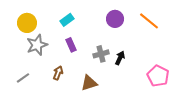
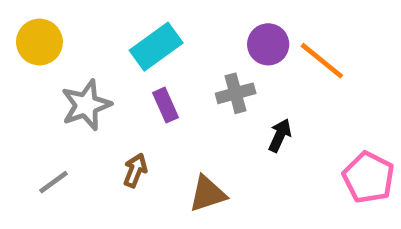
cyan rectangle: (67, 20) -> (156, 47), size x1.5
orange line: (149, 21) -> (322, 61), moved
yellow circle: (27, 23) -> (39, 42), moved
gray cross: (101, 54) -> (236, 93), moved

